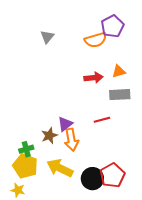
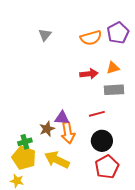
purple pentagon: (112, 26) -> (118, 33), moved
purple triangle: (65, 124) -> (62, 118), turned 42
black circle: (92, 179) -> (102, 141), moved

